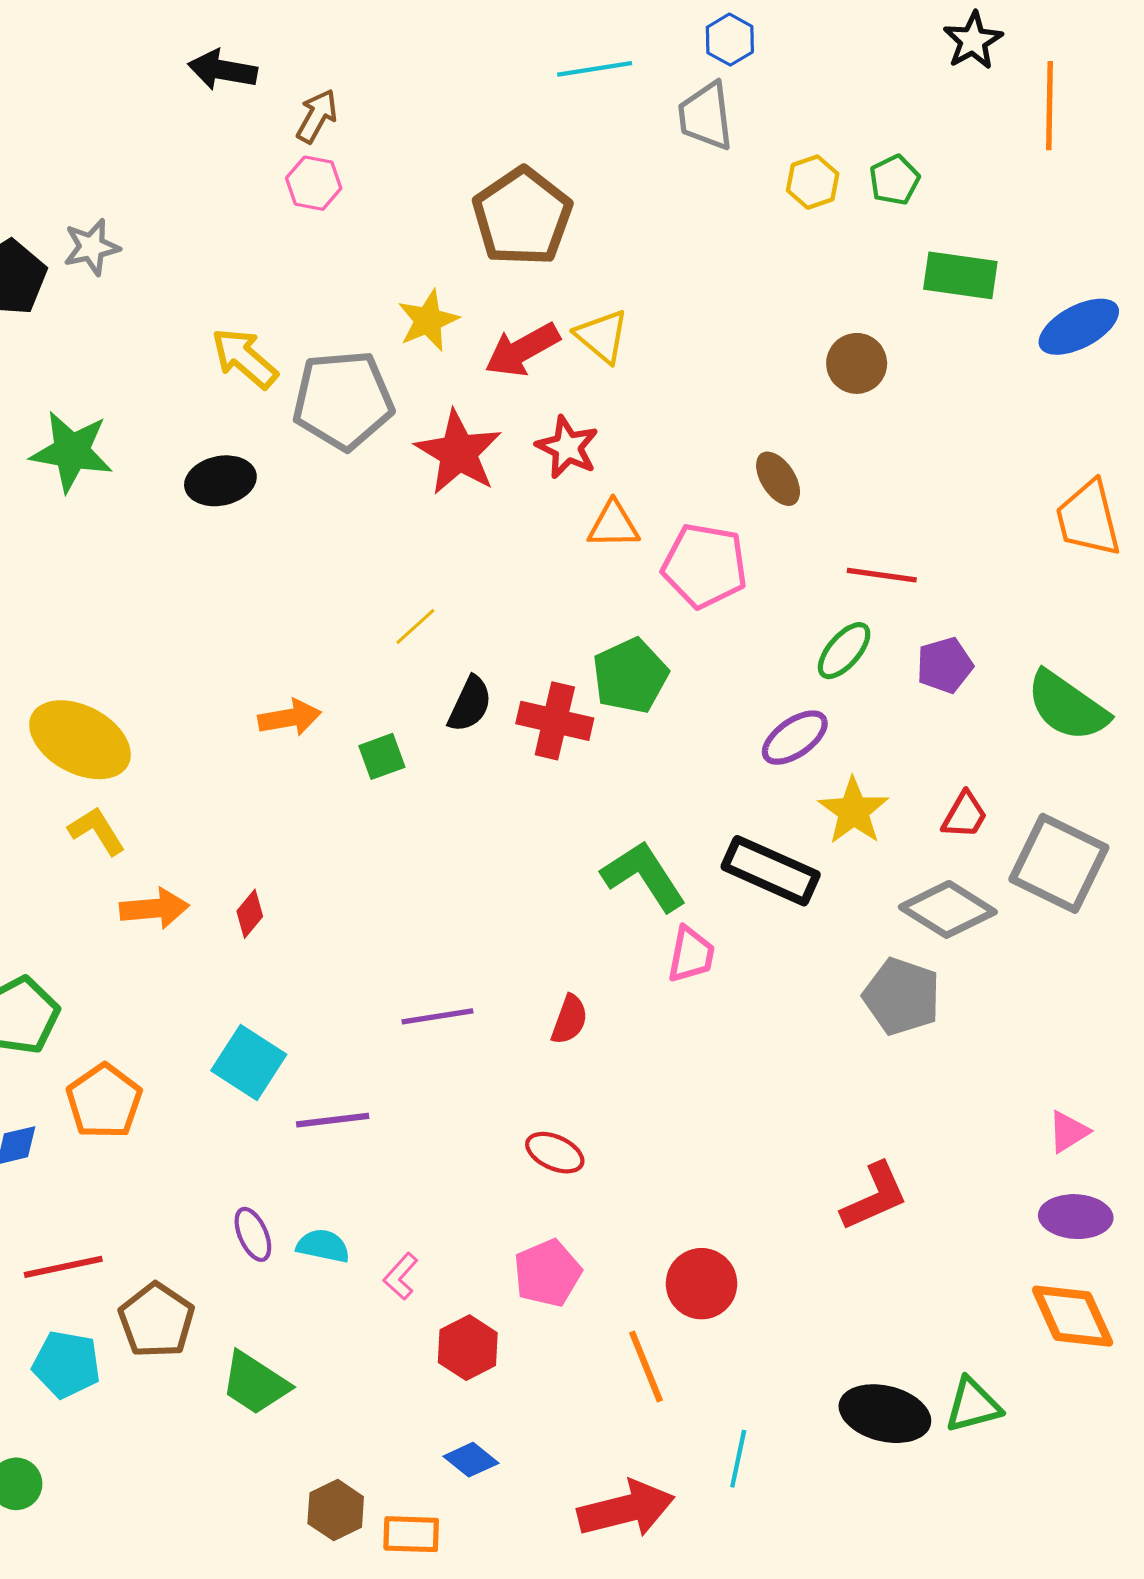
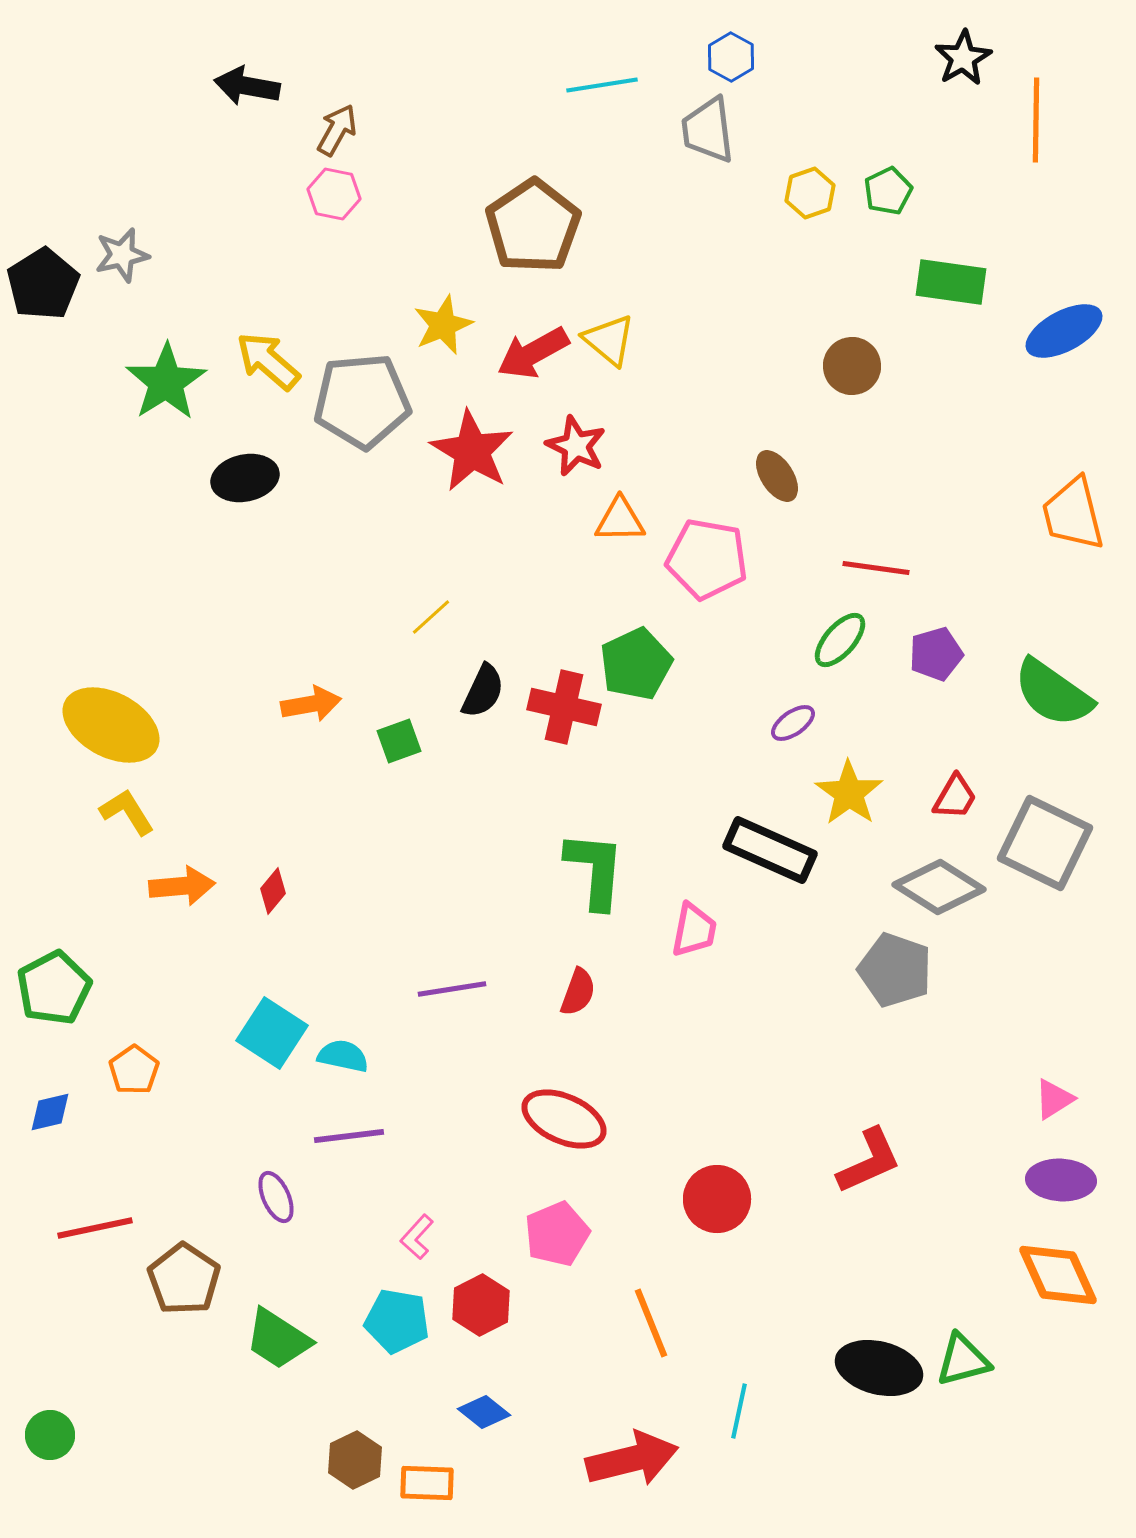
green star: (72, 451) -> (166, 382), moved, turned 30
purple ellipse: (795, 738) -> (793, 723), size x0.7
green L-shape: (644, 876) -> (595, 870), moved, turned 38
orange pentagon: (104, 1101) -> (134, 1070), size x0.7
purple line: (333, 1120) -> (349, 1136), moved
red ellipse: (555, 1153) -> (564, 1119), size x1.5
cyan semicircle: (323, 1246) -> (343, 1056), moved
red circle: (702, 1284) -> (717, 1199), moved
cyan pentagon: (66, 1364) -> (397, 1321), moved

